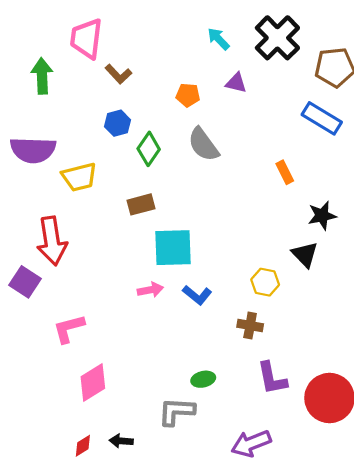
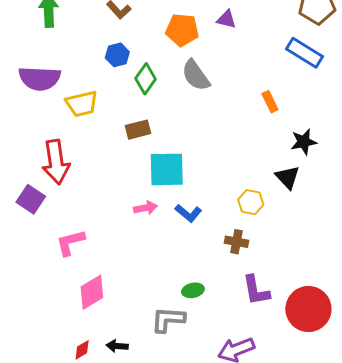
orange pentagon: (188, 95) -> (182, 30), size x1.5

